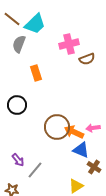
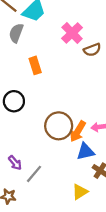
pink cross: (69, 44) -> (72, 33), turned -30
orange arrow: (74, 132) -> (78, 131), turned -84
blue triangle: (81, 150) -> (85, 152), turned -36

